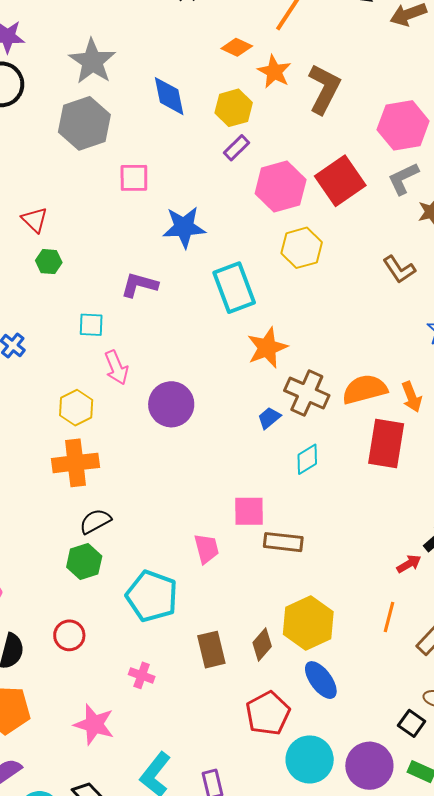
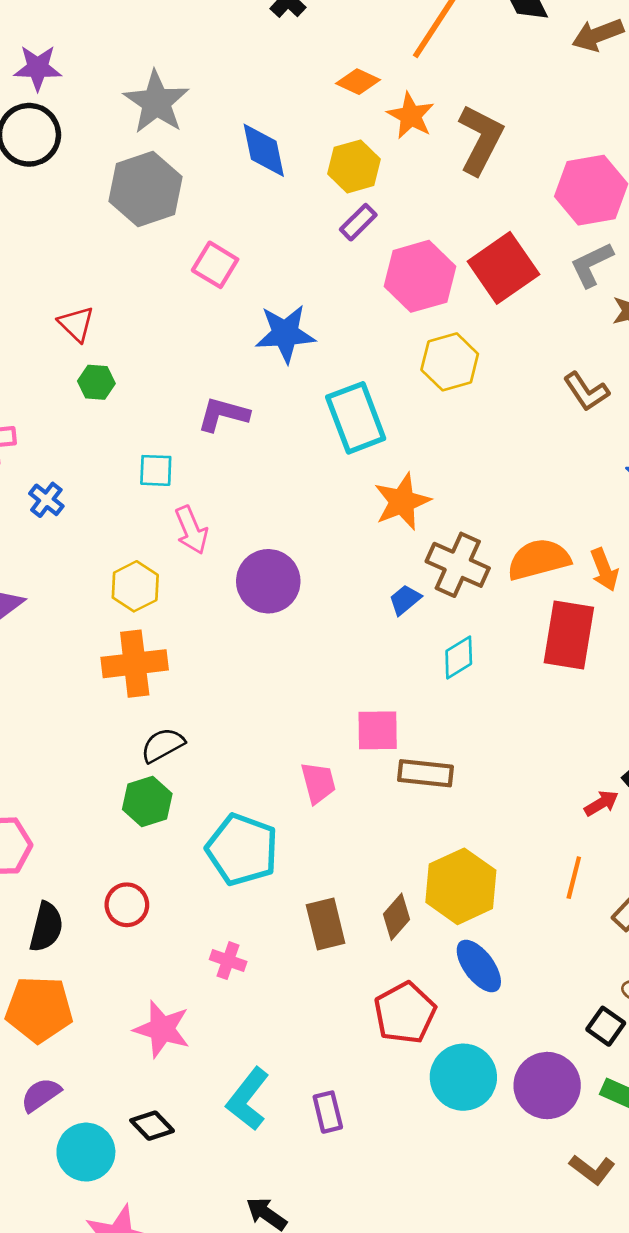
pink square: (134, 178) -> (215, 265), turned 32

